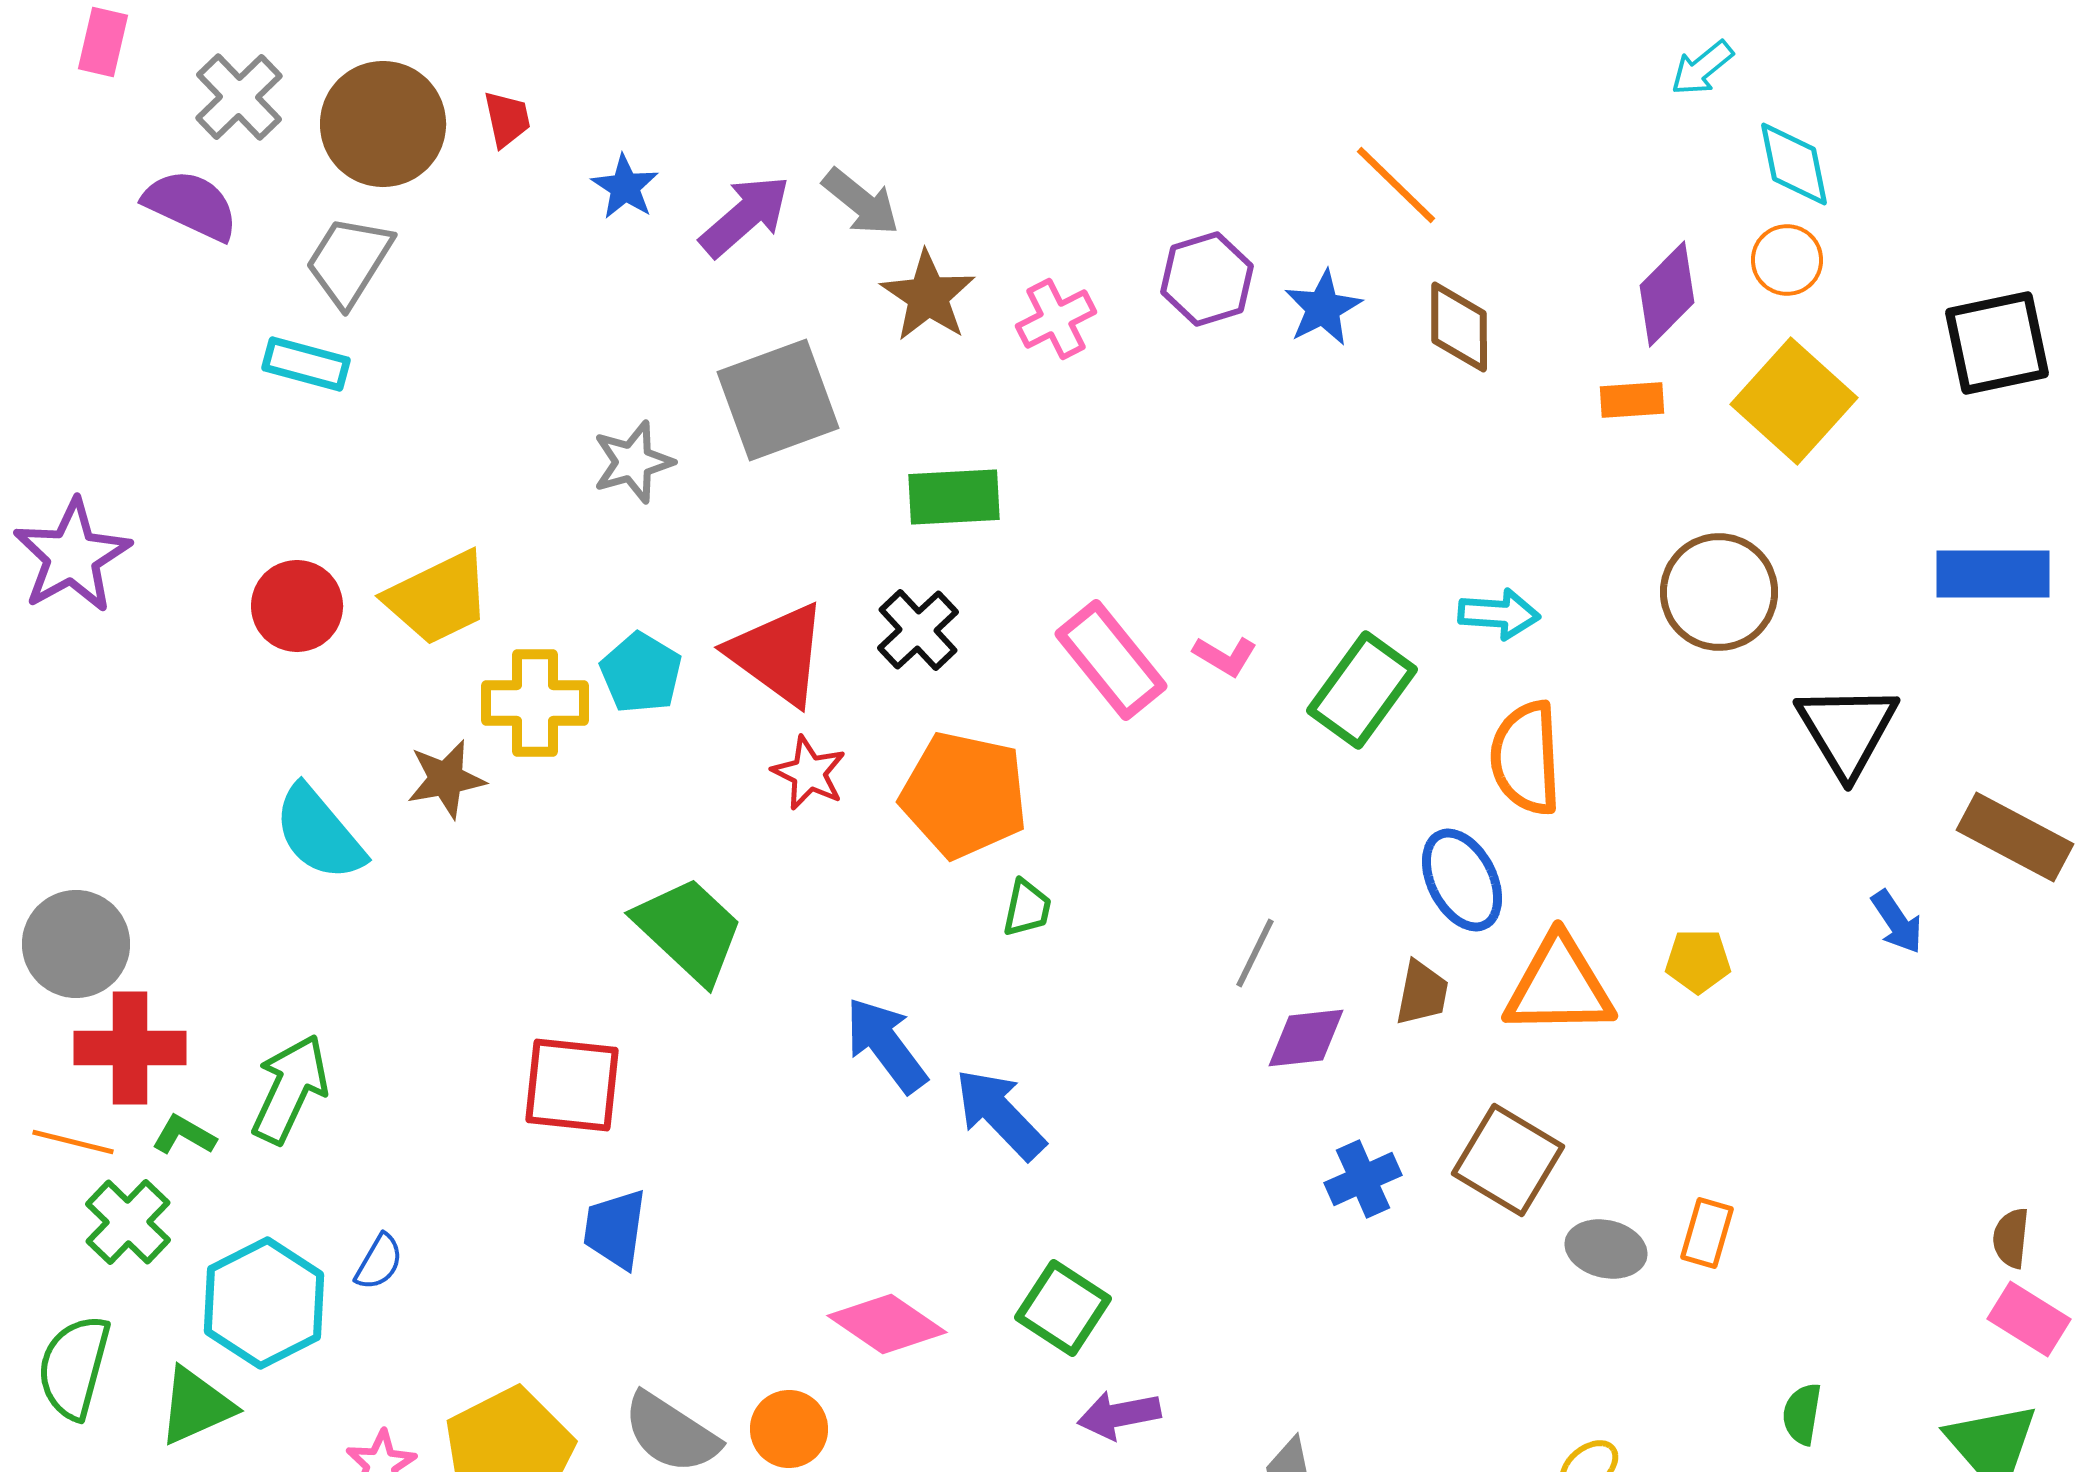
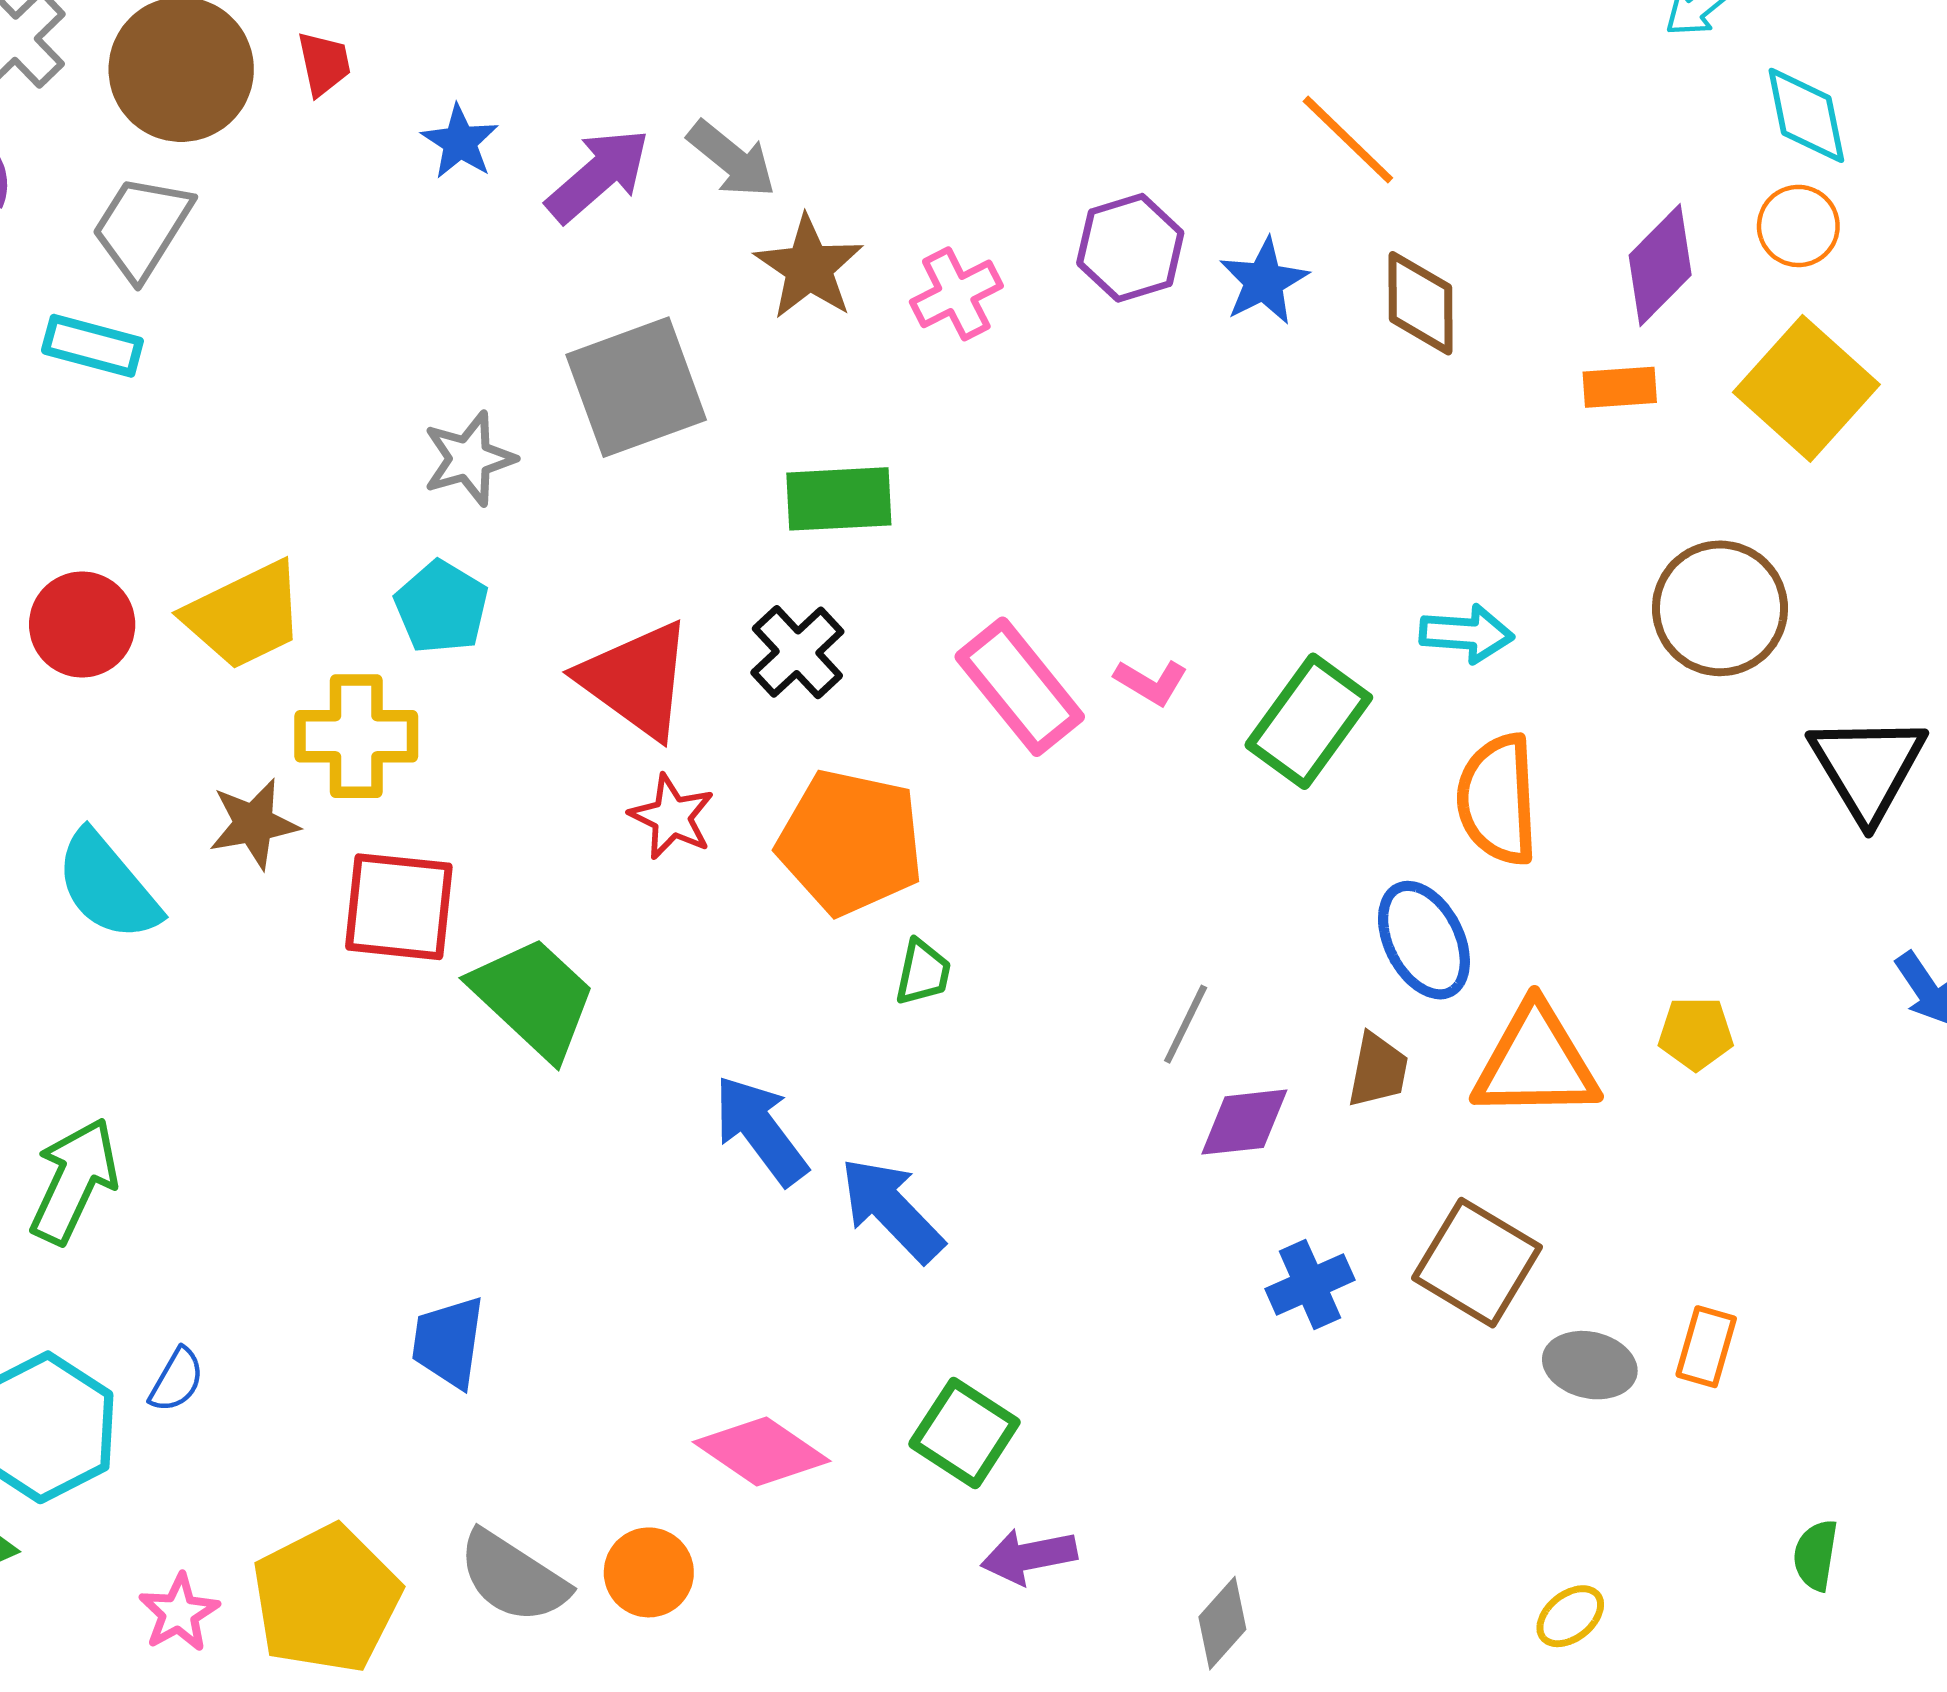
cyan pentagon: (641, 673) -> (441, 607), moved
red square: (572, 1085) -> (399, 907), moved

